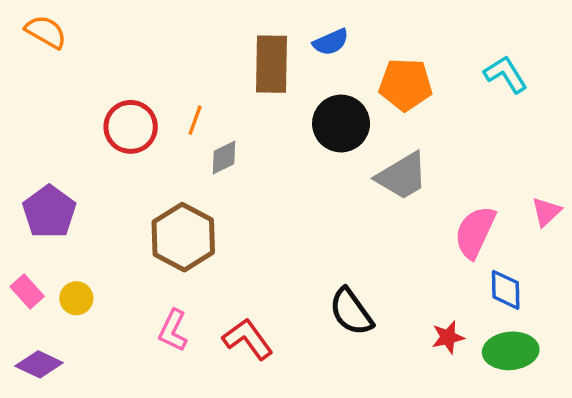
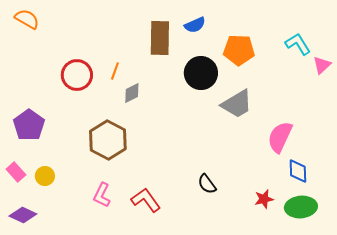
pink triangle: (546, 212) -> (322, 65), moved
black semicircle: (351, 312) -> (207, 184), size x0.7

